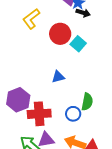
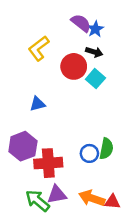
black arrow: (83, 13) -> (94, 52), moved
blue triangle: (58, 77) -> (37, 104), moved
blue circle: (73, 114) -> (89, 153), moved

